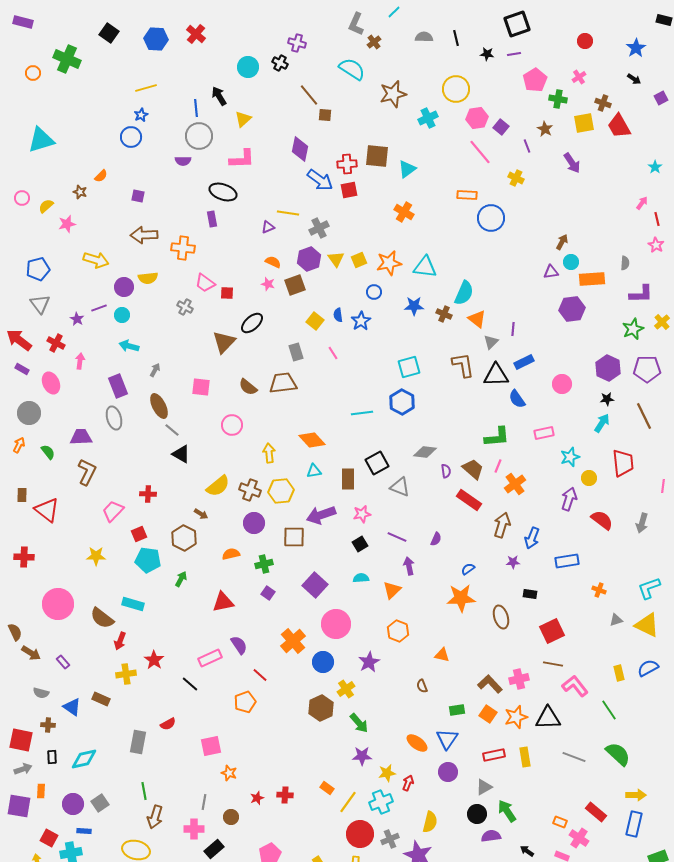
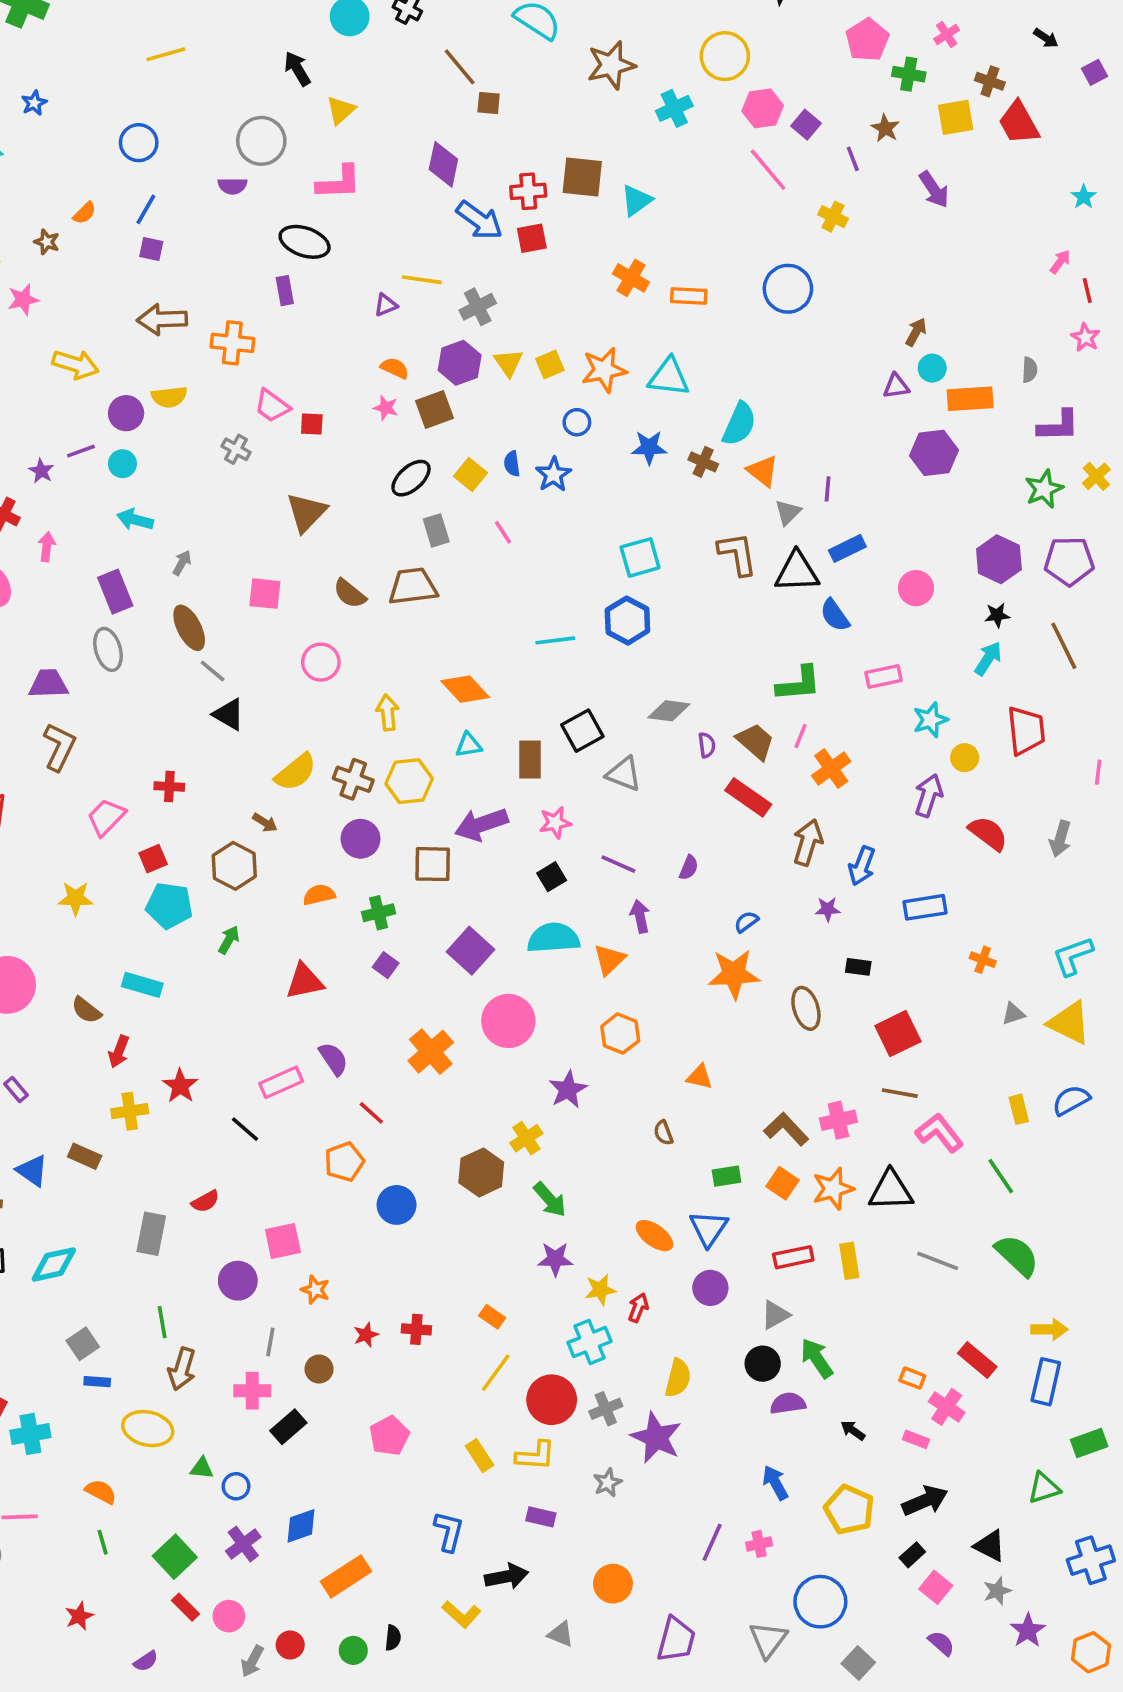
blue line: (196, 108) -> (146, 209), moved, turned 36
blue star: (141, 115) -> (34, 103), moved
orange rectangle: (467, 195) -> (689, 296), moved
black ellipse: (252, 323) -> (411, 478), moved
cyan semicircle: (361, 578) -> (553, 938), size x1.8
brown semicircle: (102, 618) -> (86, 1010), size x0.7
blue circle: (323, 662) -> (397, 1205), moved
yellow line: (348, 802) -> (496, 1373), moved
purple circle: (73, 804) -> (238, 1281), moved
blue rectangle: (84, 831) -> (97, 1382), moved

